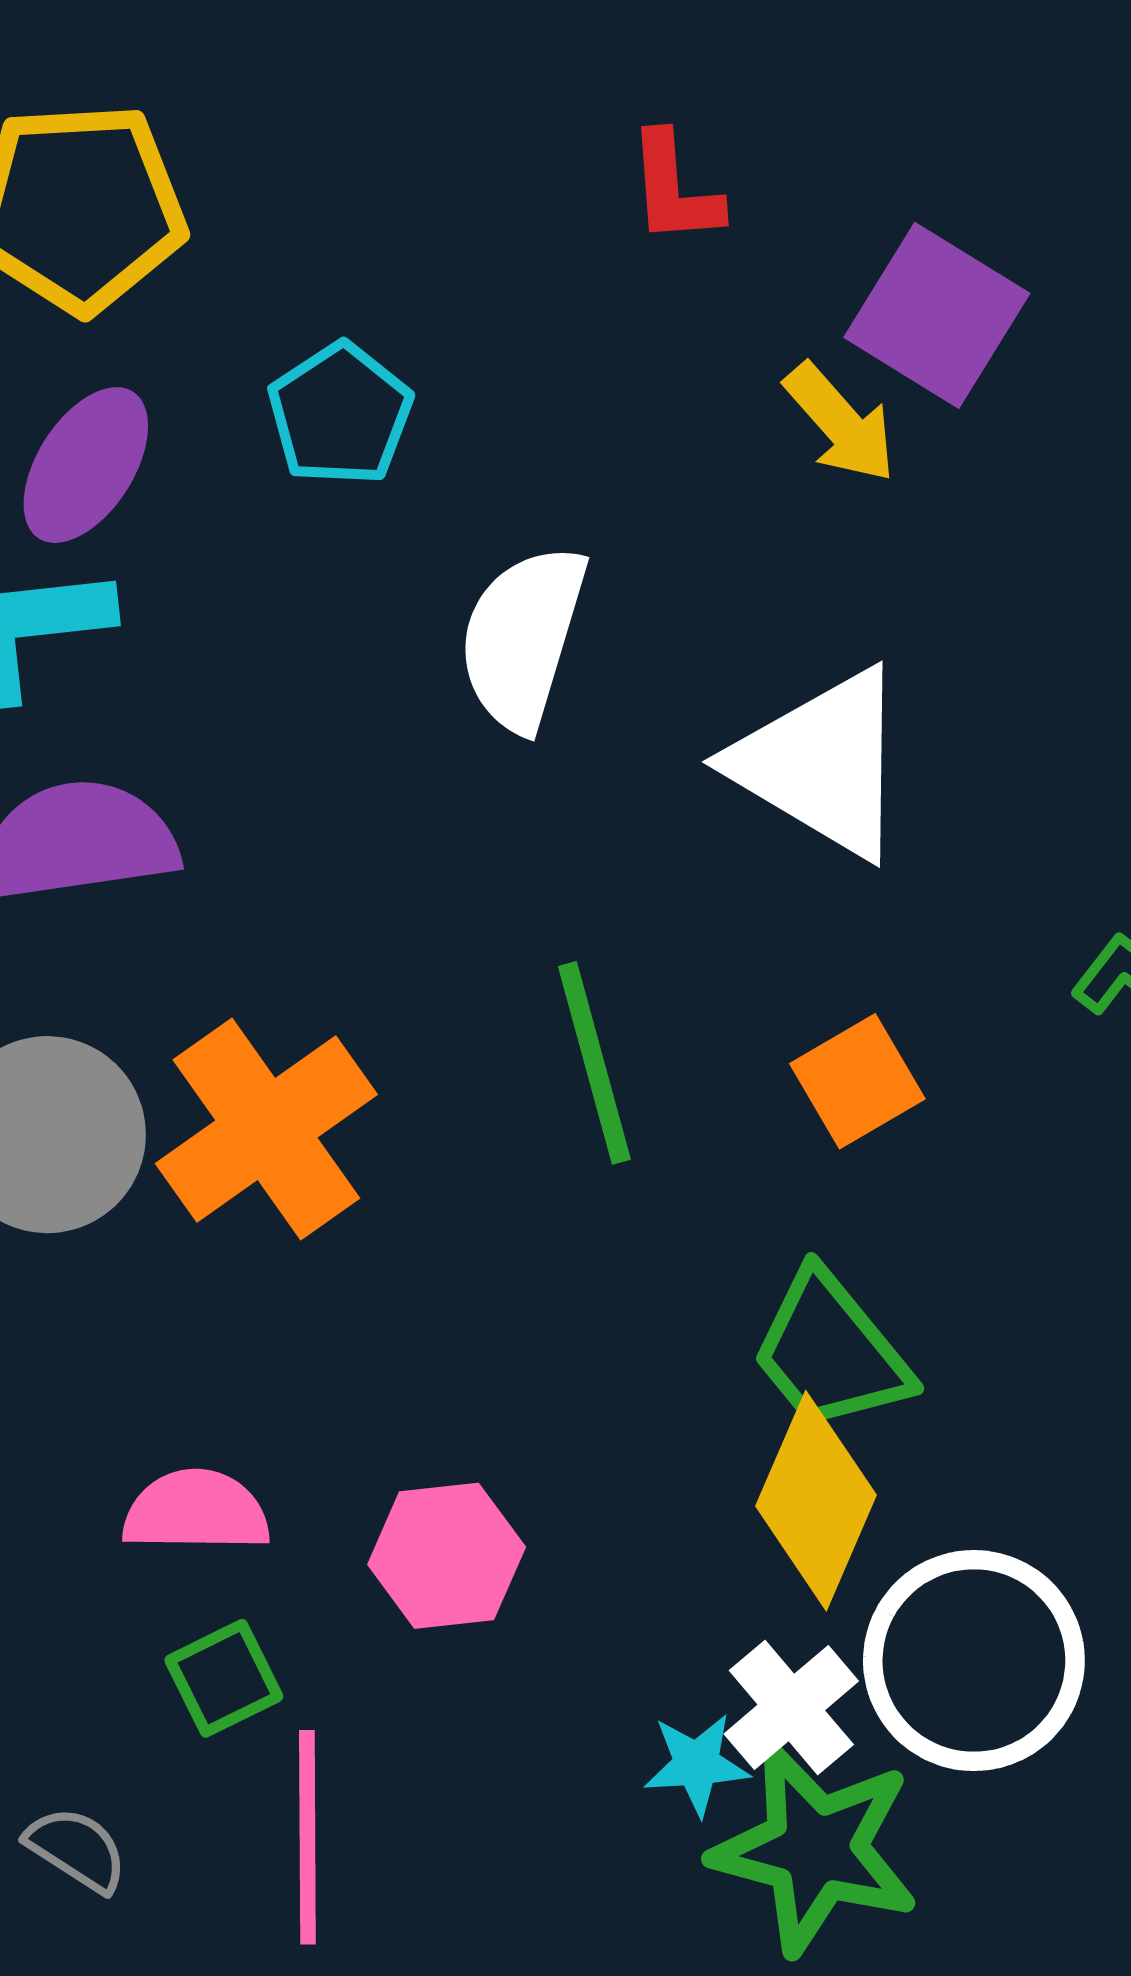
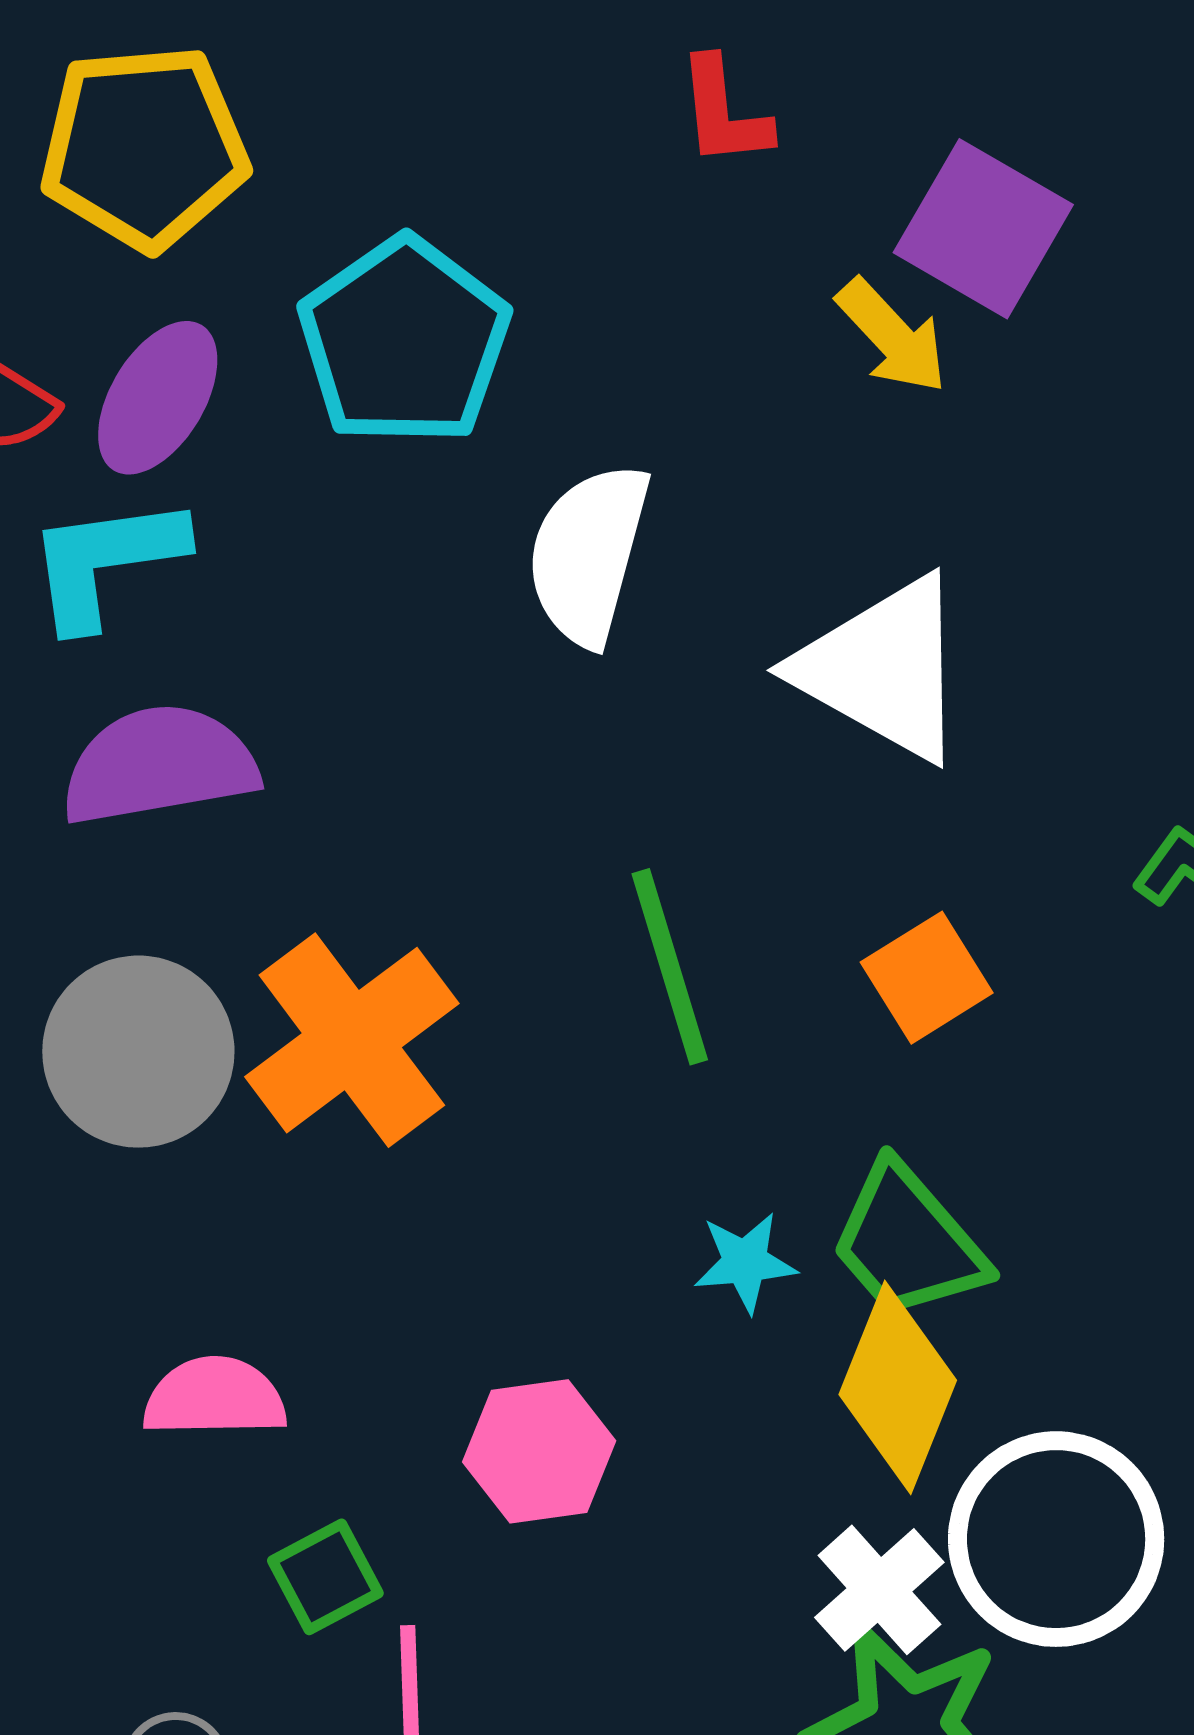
cyan pentagon: (340, 414) -> (404, 341), size x1.5
pink semicircle: (196, 1511) -> (215, 1397), moved
cyan star: (697, 1764) -> (745, 1262), moved

